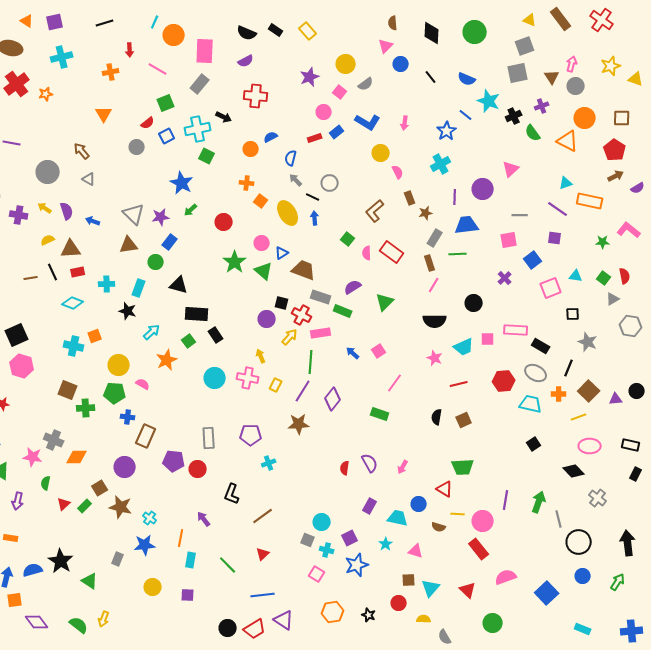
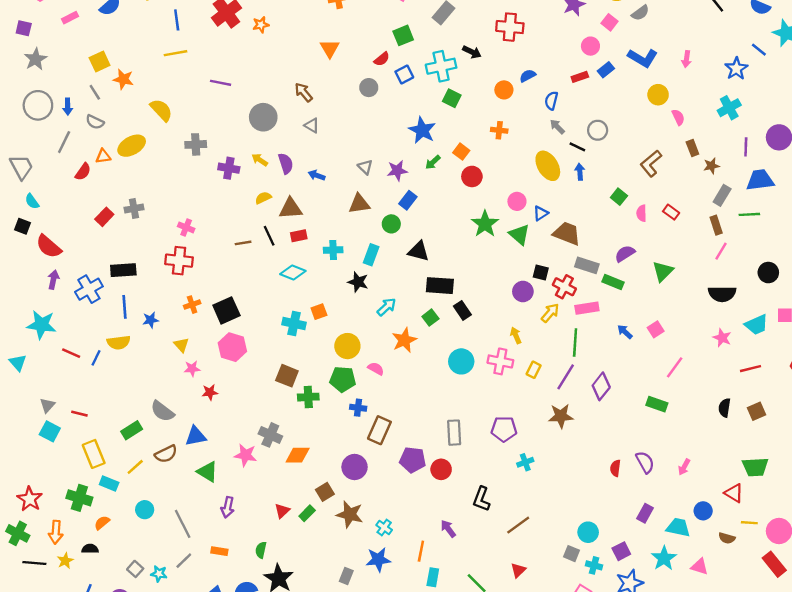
orange square: (261, 201) -> (461, 152), moved
gray triangle: (134, 214) -> (365, 167), size x0.6
red rectangle: (392, 252) -> (671, 212), size x0.6
green semicircle: (46, 483) -> (261, 550), moved
cyan star: (386, 544) -> (664, 558), size x1.5

